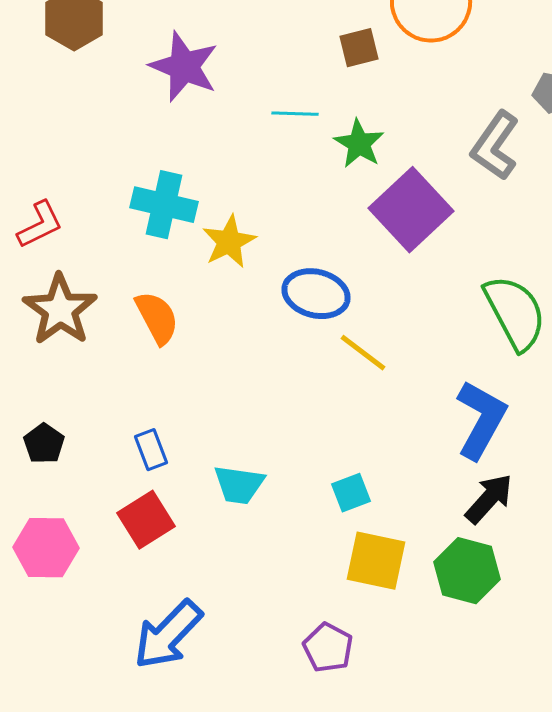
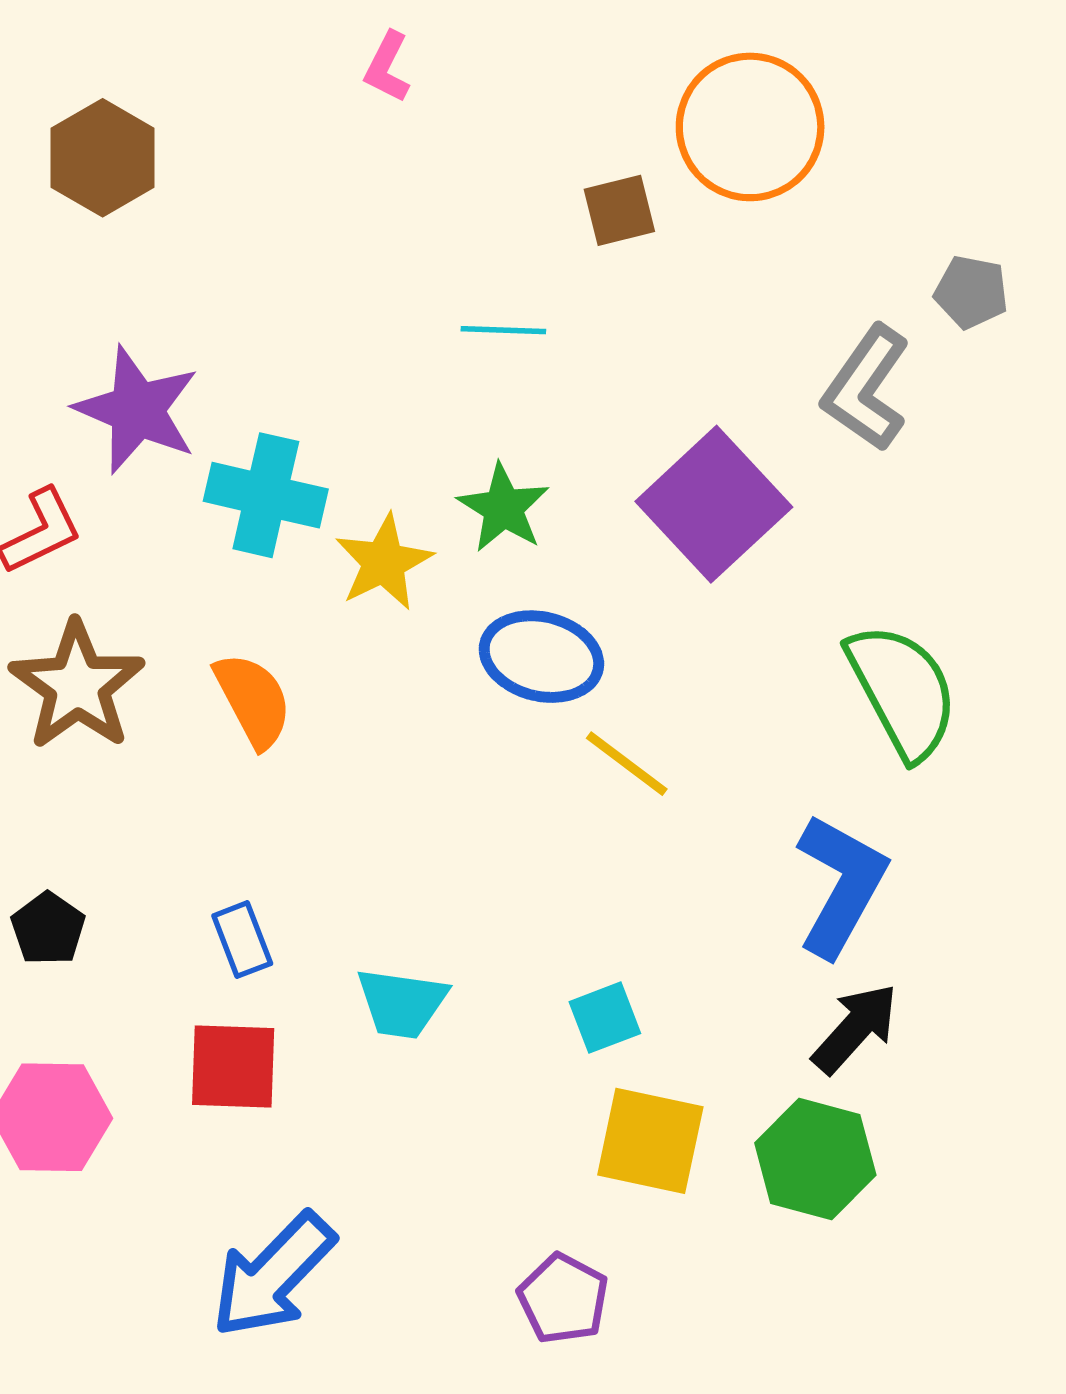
purple star: (184, 67) -> (137, 410), moved
green star: (359, 144) -> (503, 508), moved
red square: (146, 520) -> (233, 1067), turned 34

